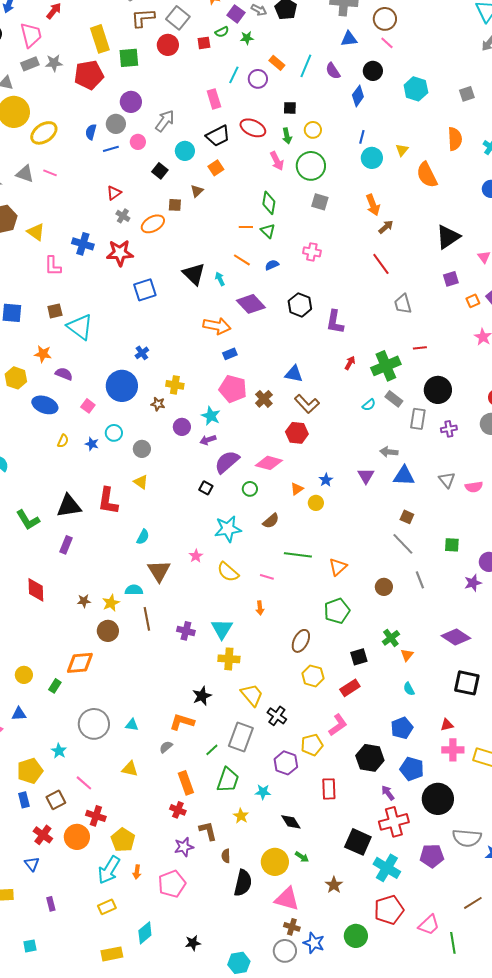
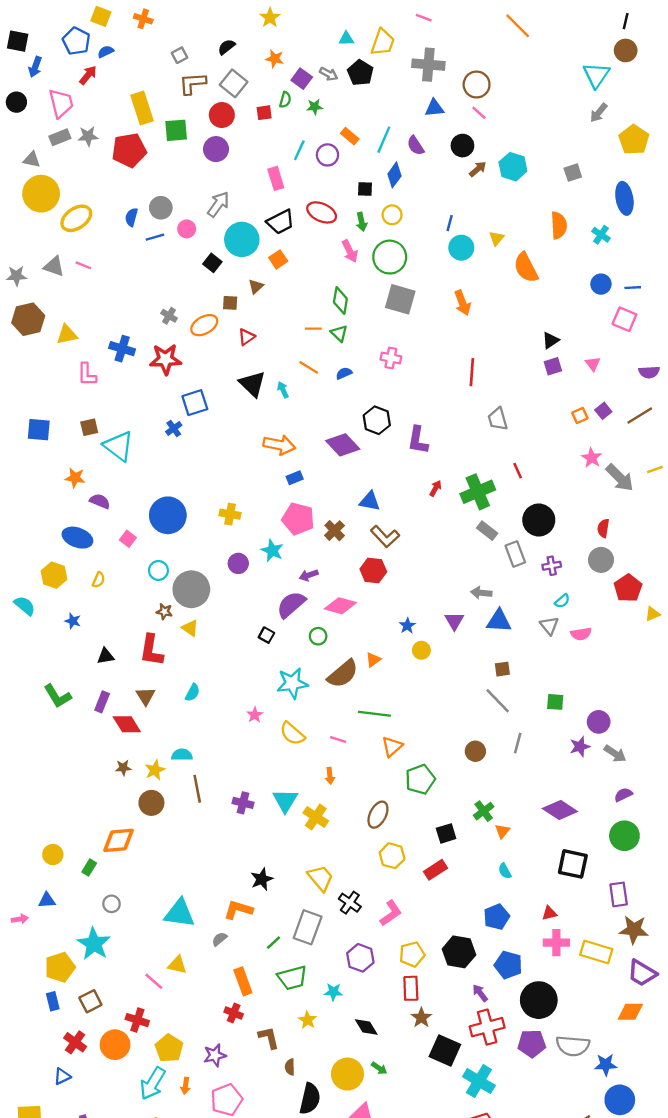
green semicircle: (222, 32) -> (285, 100), turned -48
blue diamond: (358, 96) -> (394, 175), moved
purple circle: (131, 102) -> (216, 149), moved
cyan circle: (185, 151) -> (242, 239), size x1.5
red triangle: (114, 193) -> (246, 337), moved
gray square: (320, 202) -> (400, 299), size x1.5
brown arrow: (386, 227) -> (478, 169), moved
yellow triangle: (36, 232) -> (67, 335), turned -48
black triangle: (448, 237) -> (551, 340), size x0.6
red line: (381, 264) -> (472, 372), turned 40
purple square: (451, 279) -> (553, 366), moved
purple diamond: (251, 304) -> (343, 445), moved
red line: (420, 348) -> (518, 471), turned 72
blue cross: (142, 353) -> (174, 428), moved
yellow hexagon: (16, 378) -> (54, 575), moved
brown star: (158, 404) -> (164, 612), moved
cyan semicircle: (369, 405) -> (562, 601), moved
gray rectangle: (418, 419) -> (515, 554), turned -30
purple arrow: (208, 440) -> (309, 575), moved
blue star: (92, 444) -> (73, 621), moved
gray circle: (142, 449) -> (191, 589), size x1.8
orange triangle: (297, 489) -> (373, 660), moved
yellow circle: (316, 503) -> (421, 650), moved
black triangle: (69, 506) -> (106, 656), size x0.6
brown square: (407, 517) -> (502, 669), turned -32
green L-shape: (28, 520) -> (58, 696), moved
brown semicircle: (271, 521) -> (343, 674), size x1.6
orange triangle: (338, 567) -> (392, 747), moved
brown triangle: (159, 571) -> (146, 696), moved, size x0.7
gray line: (420, 580) -> (518, 743), turned 36
red diamond: (36, 590) -> (127, 724), moved, turned -30
yellow cross: (229, 659) -> (316, 817), moved, turned 30
gray circle: (94, 724) -> (112, 904), moved, size x0.5
cyan triangle: (132, 725) -> (180, 913), size x2.0
pink L-shape: (338, 725) -> (391, 913), moved
yellow pentagon: (312, 745) -> (412, 954), moved
cyan star: (59, 751) -> (94, 944), size x1.8
green trapezoid: (228, 780) -> (292, 978), turned 56
pink line: (84, 783) -> (154, 981), moved
purple star: (184, 847) -> (215, 1055), moved
purple pentagon: (432, 856) -> (532, 1044), moved
blue triangle: (32, 864) -> (62, 1076), turned 42
brown star: (334, 885) -> (421, 1018), moved

